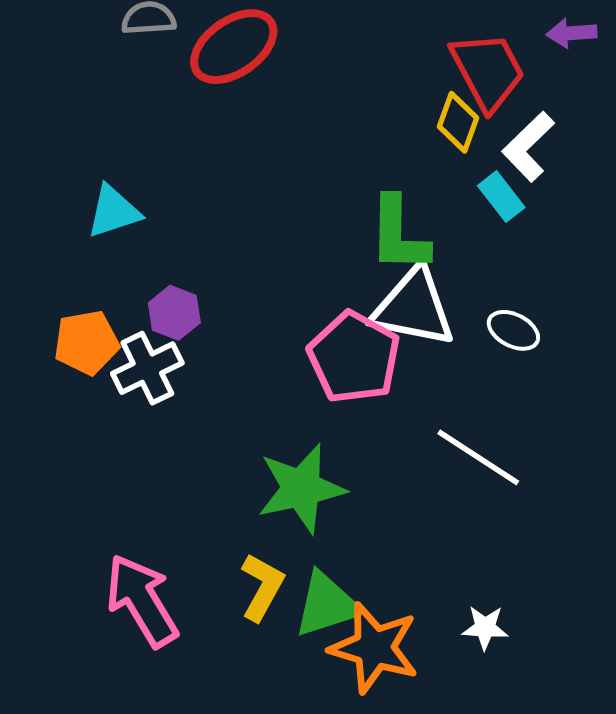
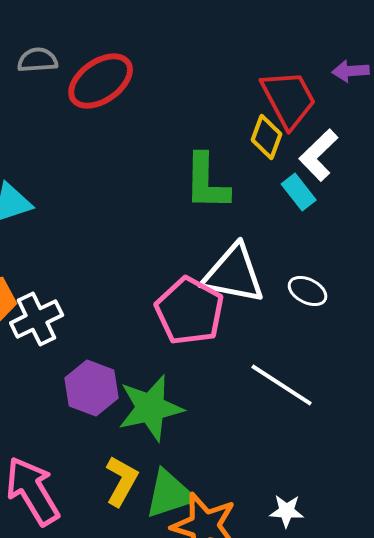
green L-shape: (399, 234) -> (207, 182), moved
purple hexagon: (174, 313) -> (92, 388), moved, size x1.4

